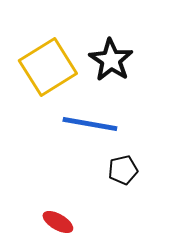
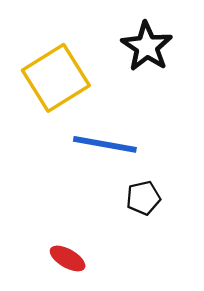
black star: (111, 60) -> (147, 46), moved

